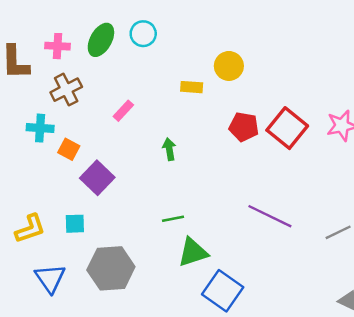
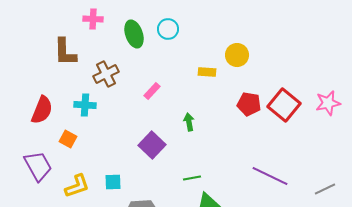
green ellipse: (101, 40) -> (134, 34), turned -48
pink cross: (57, 46) -> (93, 19), moved
orange square: (69, 149) -> (68, 139), moved
purple square: (97, 178) -> (152, 145), moved

